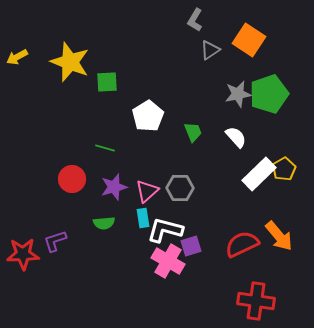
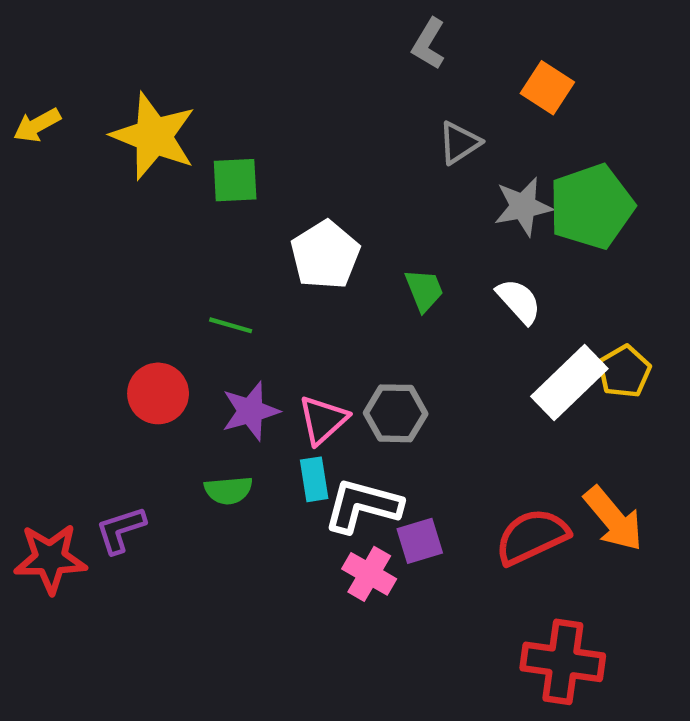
orange square: (249, 40) -> (547, 88), size x0.7
gray triangle: (210, 50) -> (459, 143), moved
pink cross: (168, 261) -> (369, 574), size x0.7

